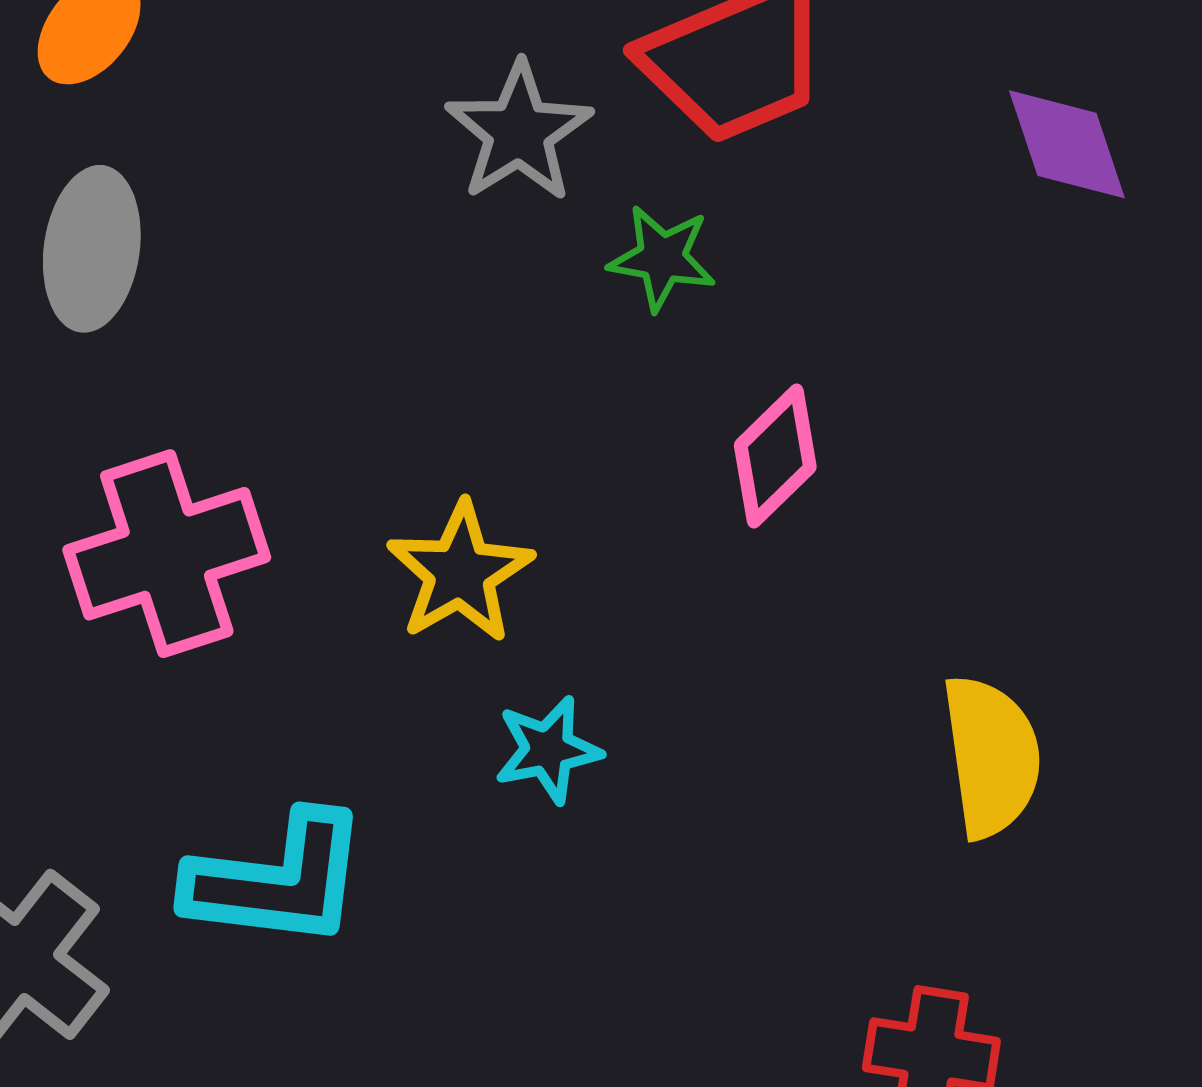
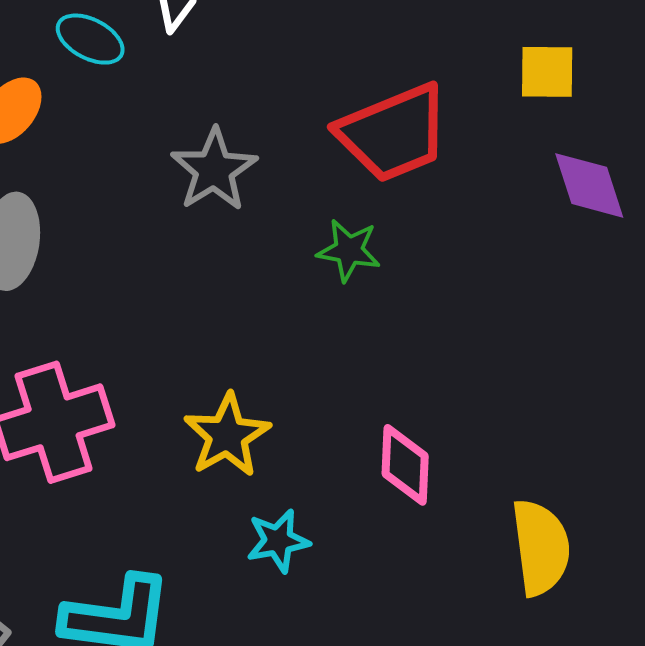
gray star: (519, 132) -> (214, 170), moved
pink diamond: (775, 456) -> (405, 465), moved, turned -44

